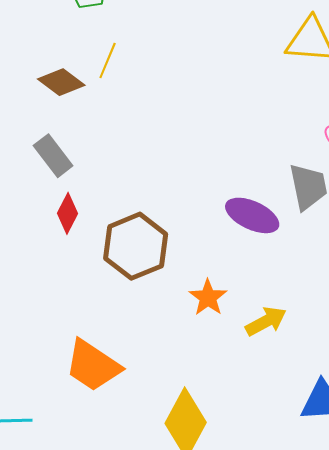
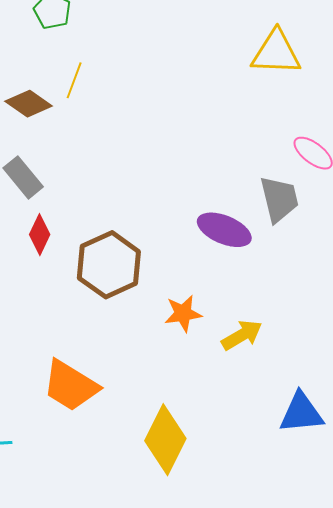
orange star: (208, 297) -> (183, 313), turned 30

